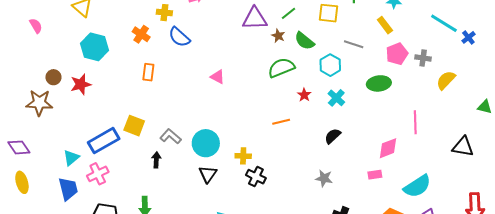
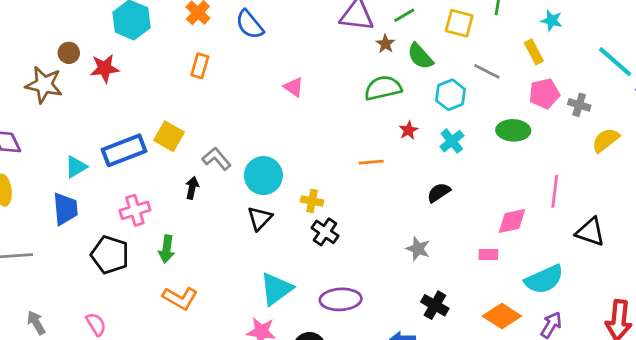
black triangle: (463, 147) -> (590, 232), moved
pink cross: (98, 174) -> (135, 210), moved

